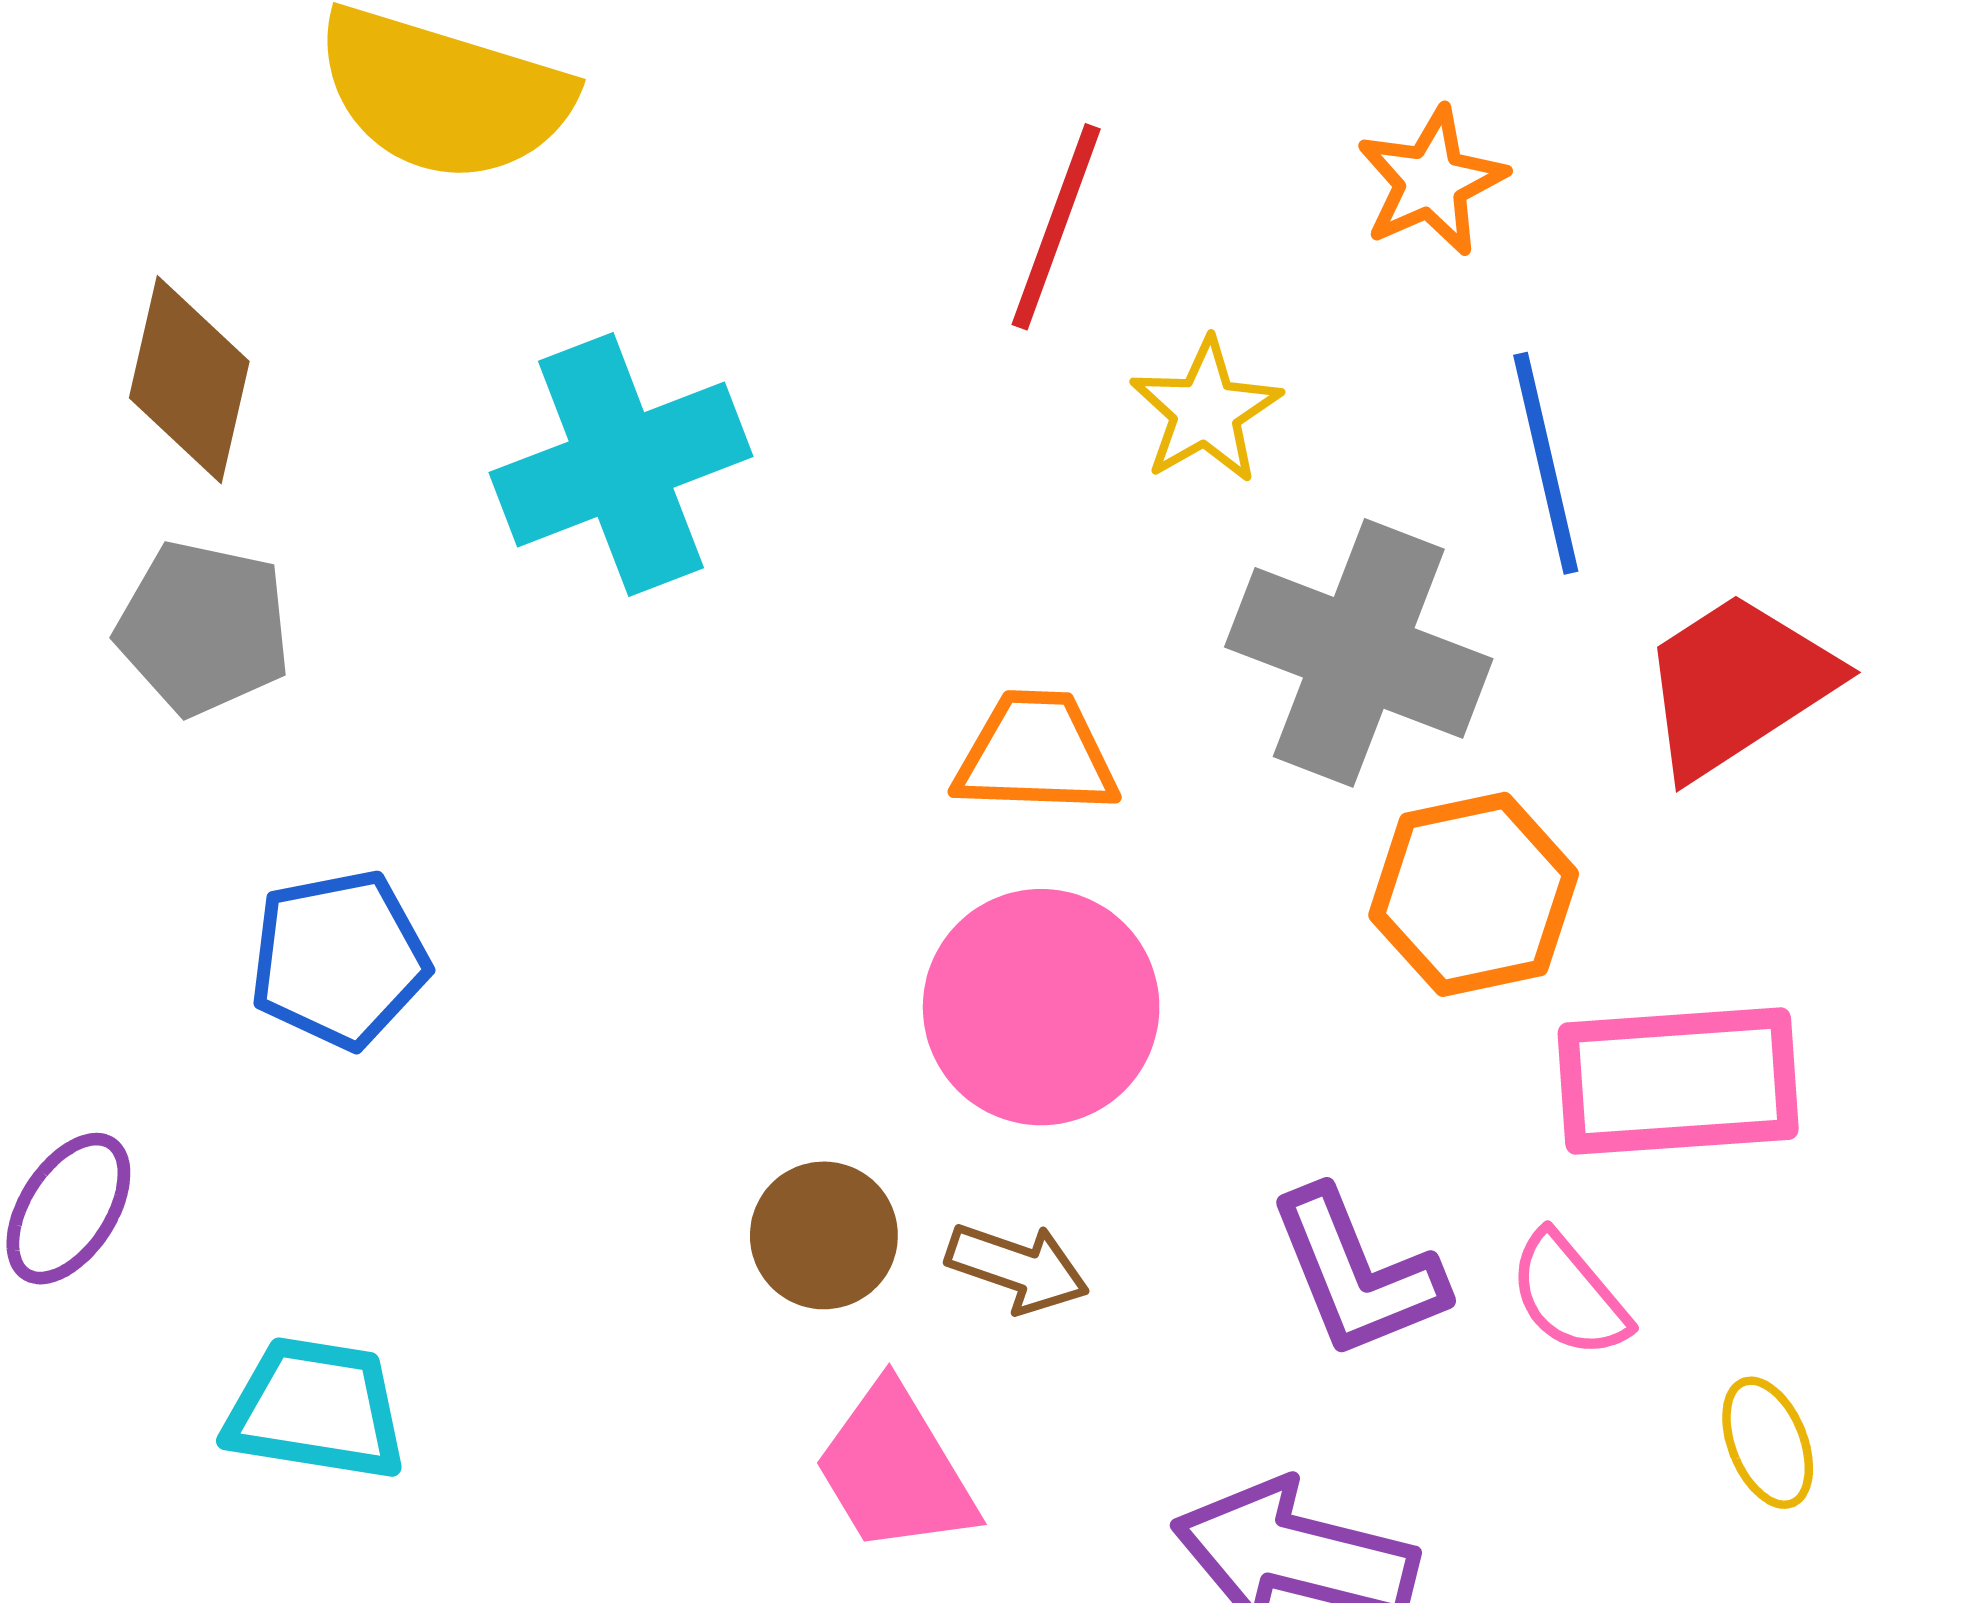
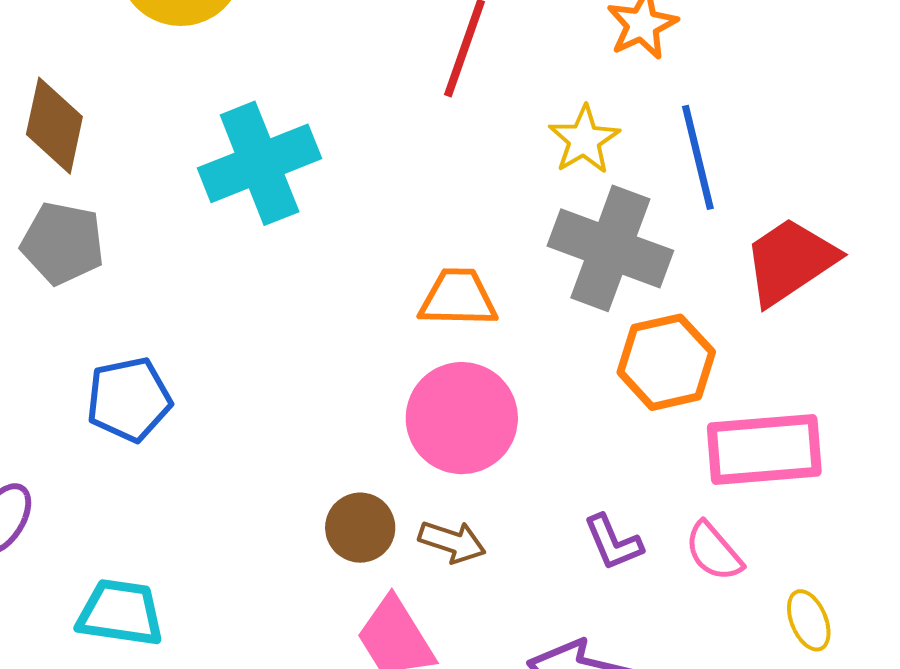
yellow star: (1206, 411) -> (584, 140), moved
purple L-shape: (1357, 1273) -> (613, 542), size x0.7

